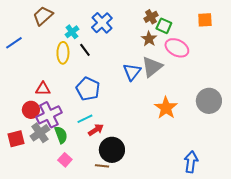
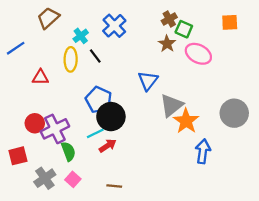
gray triangle: (152, 67) -> (171, 105), moved
red triangle: (43, 89) -> (40, 77), moved
gray cross: (40, 133) -> (45, 178), moved
black circle: (112, 150) -> (111, 117), moved
blue arrow: (191, 162) -> (203, 151), moved

